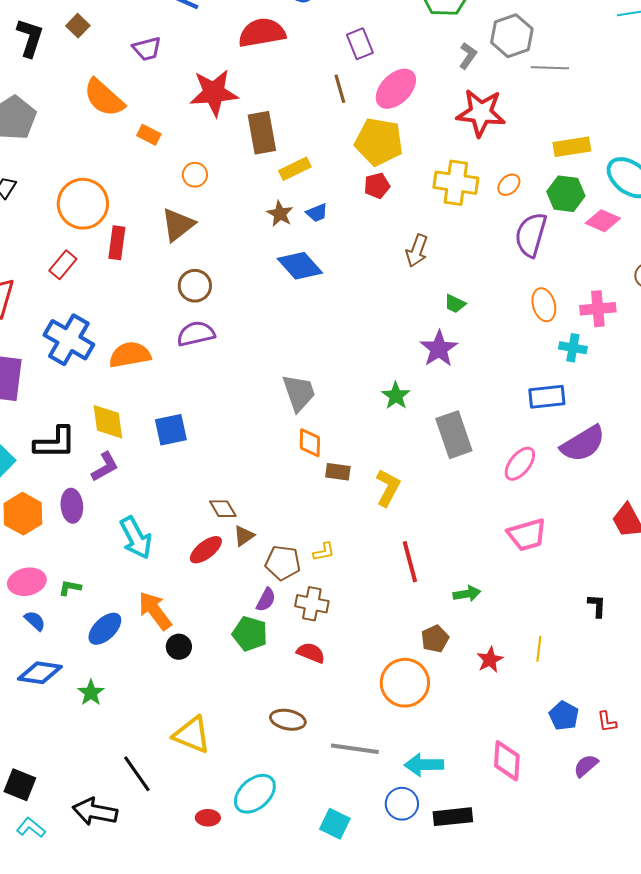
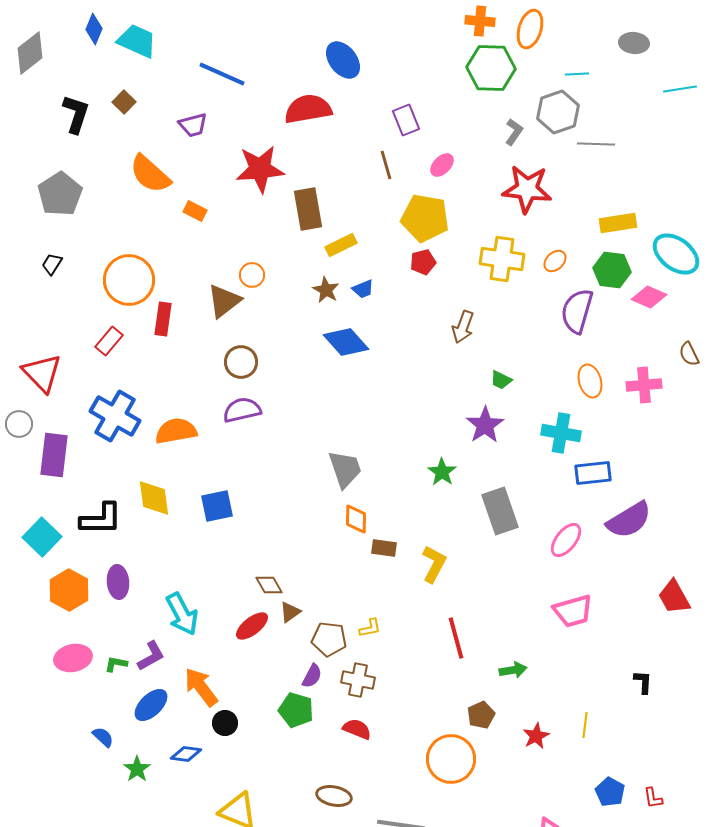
pink ellipse: (396, 89) -> (442, 165), size x0.6
orange circle: (195, 175) -> (252, 275), moved
cyan cross: (573, 348) -> (561, 433), moved, size x1.4
purple L-shape: (105, 467) -> (151, 656), moved
blue semicircle: (35, 621) -> (103, 737), moved
blue diamond: (40, 673) -> (186, 754), moved, size x0.7

